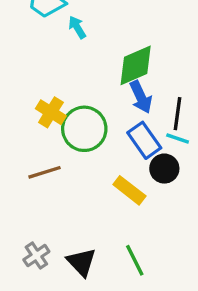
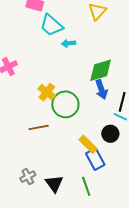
cyan arrow: (77, 27) -> (68, 43), turned -72
blue rectangle: (144, 140) -> (95, 159), moved

